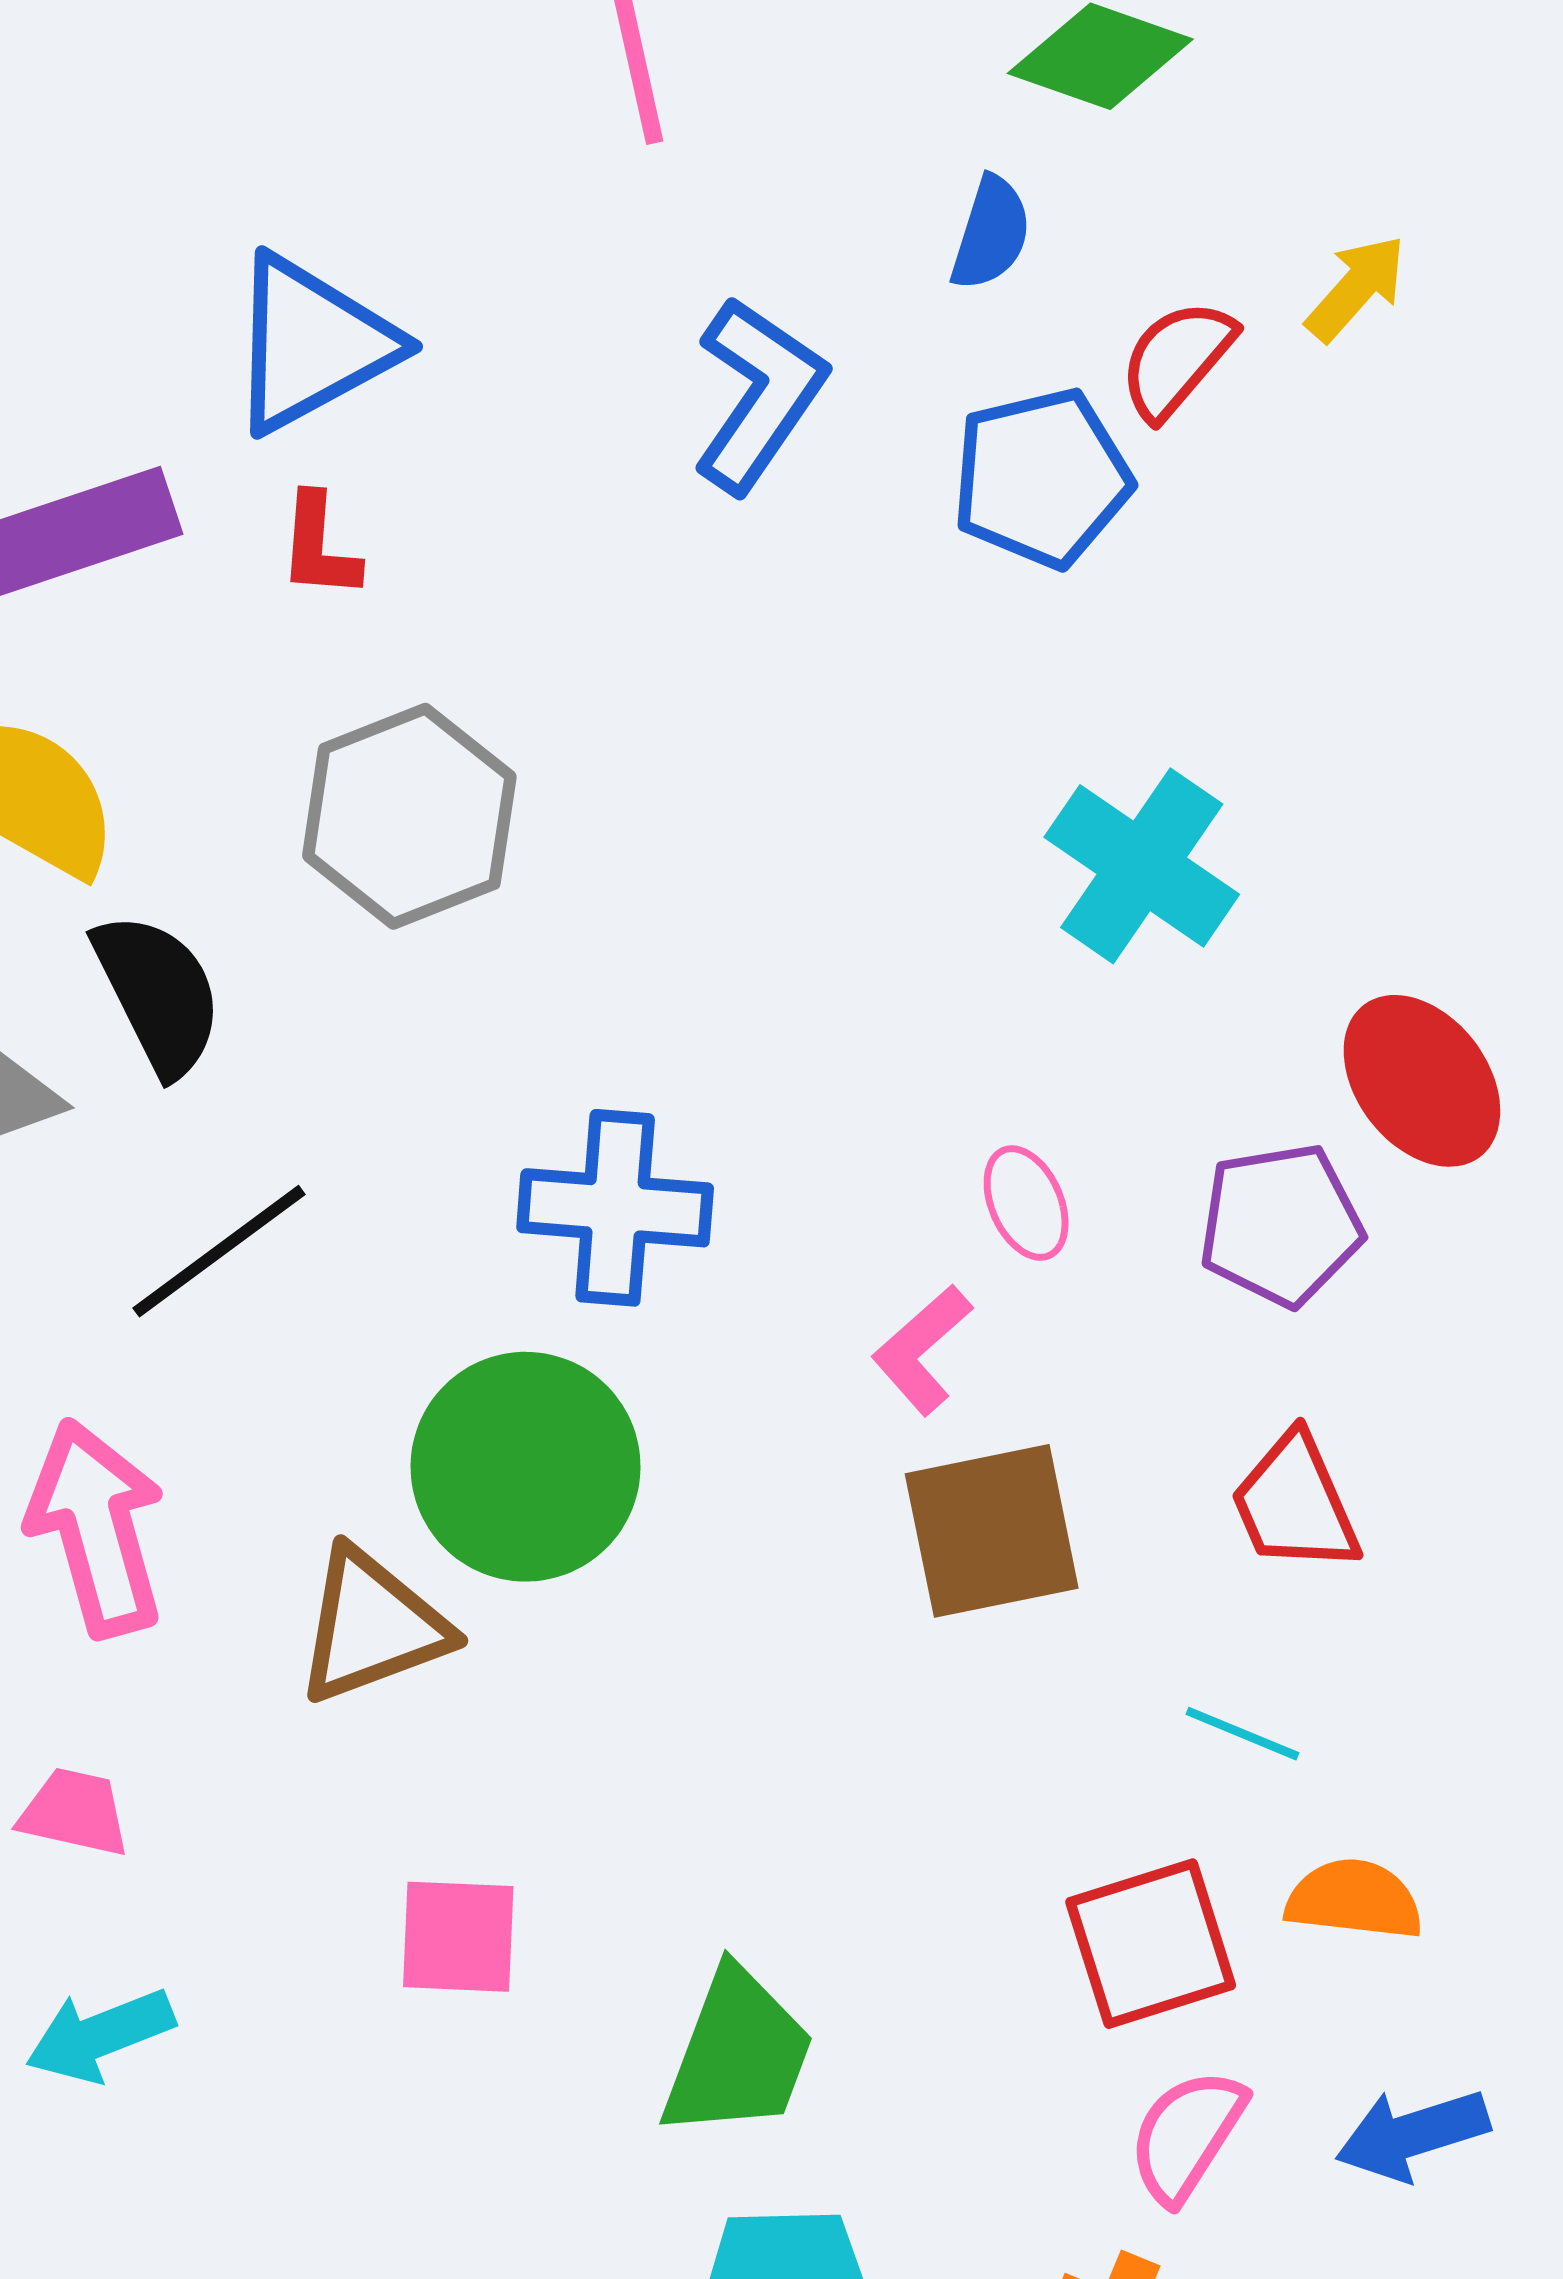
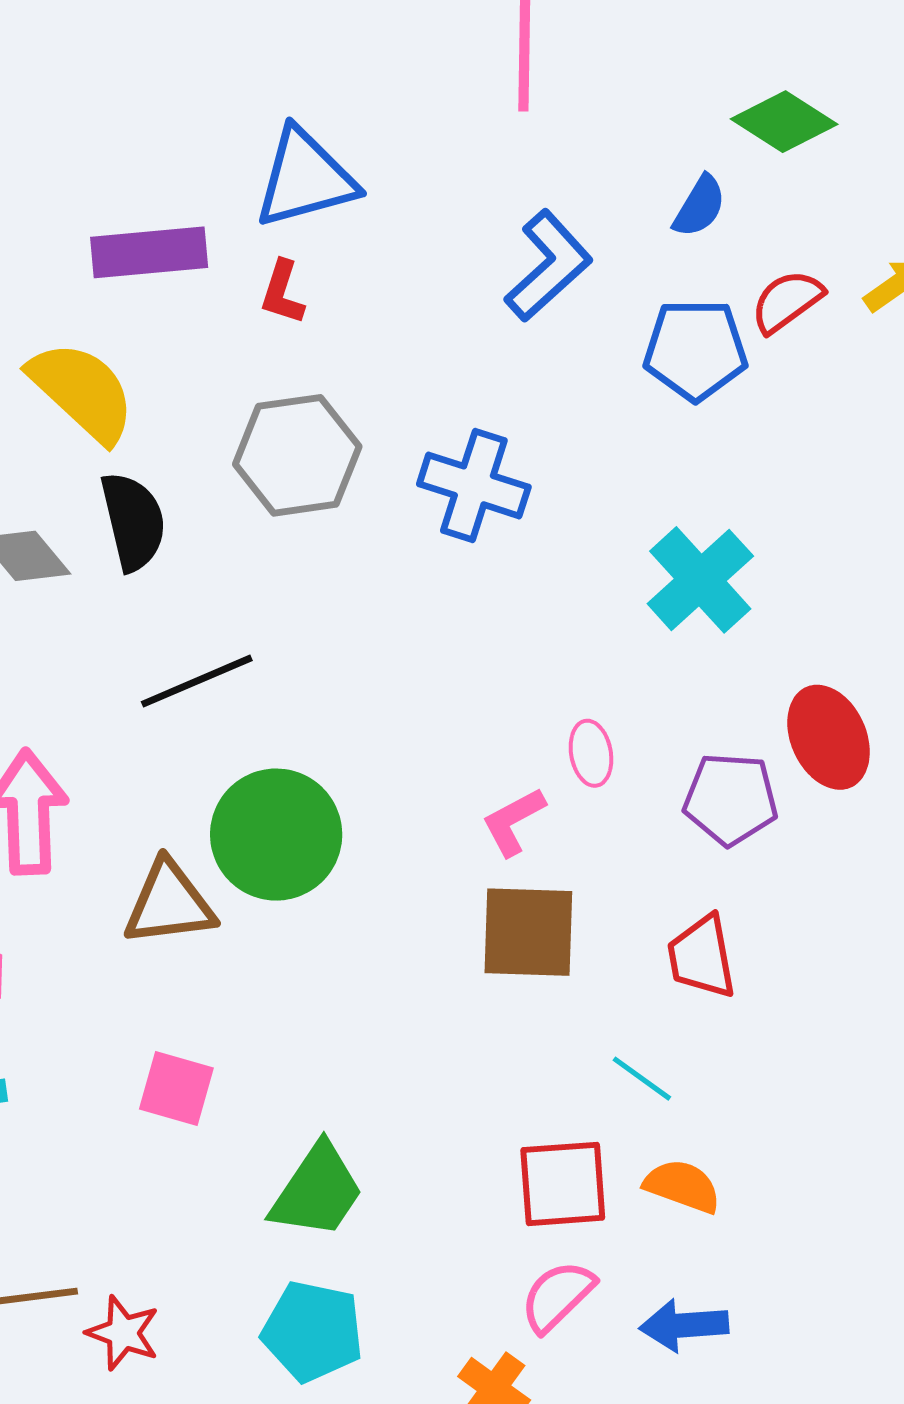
blue cross: (615, 1208) -> (474, 485), moved
black line: (219, 1251) -> (197, 681), moved

